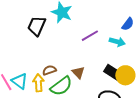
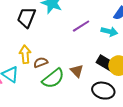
brown triangle: (78, 72) -> (77, 71), moved
yellow arrow: (38, 83) -> (25, 54), moved

